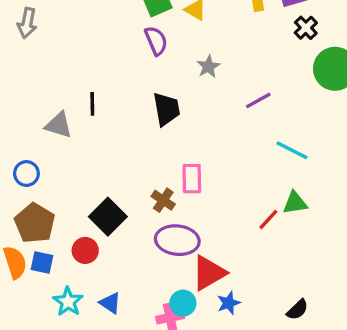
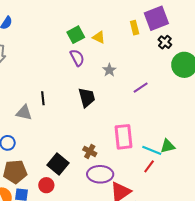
cyan line: (292, 150) -> (152, 150), moved
pink rectangle: (192, 179) -> (123, 137), moved, size x1.4
red line: (268, 220) -> (149, 166), moved
brown pentagon: (35, 223) -> (15, 172), turned -30

